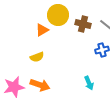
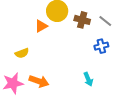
yellow semicircle: (37, 57) -> (22, 53), moved

